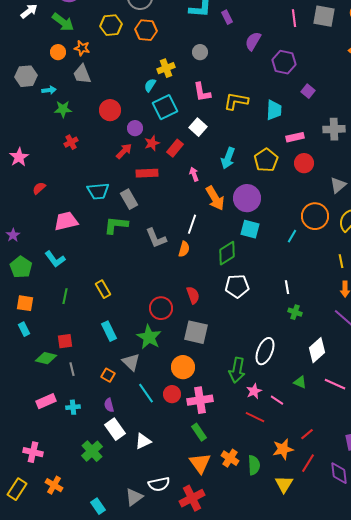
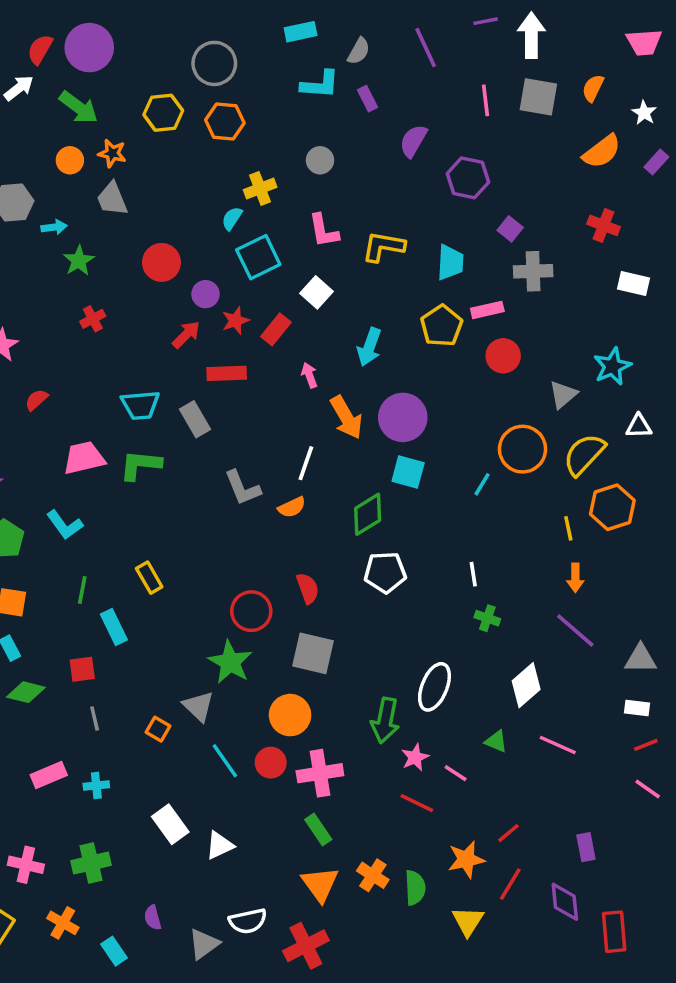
green star: (63, 109) -> (79, 261), turned -30
gray cross: (334, 129) -> (533, 271), moved
yellow pentagon: (266, 160) -> (442, 326), moved
green L-shape: (116, 225) -> (140, 465), moved
orange semicircle: (184, 249) -> (292, 507), turned 49
cyan rectangle: (109, 331) -> (114, 627), moved
green diamond: (46, 358) -> (26, 692), moved
purple semicircle: (109, 405) -> (153, 918), moved
green cross: (92, 451) -> (91, 863), moved, turned 30
cyan rectangle: (98, 506) -> (114, 951), moved

